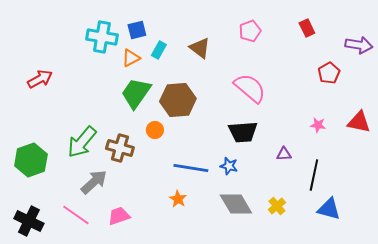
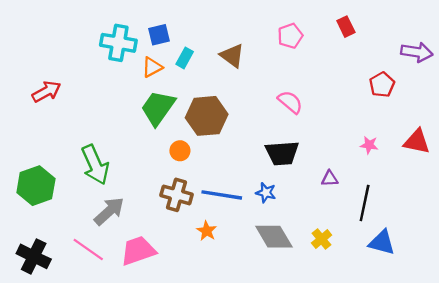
red rectangle: (307, 28) -> (346, 27), moved
pink semicircle: (250, 88) -> (290, 102), size x0.7
green arrow: (82, 142) -> (95, 165), turned -64
brown cross: (120, 148) -> (176, 195), moved
pink trapezoid: (119, 216) -> (138, 251), size x1.4

